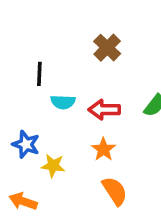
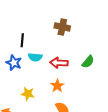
brown cross: (107, 48) -> (62, 27), turned -35
blue star: (26, 144) -> (14, 63), moved

